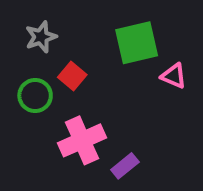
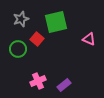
green square: (137, 43) -> (56, 22), moved
pink cross: (82, 140) -> (38, 81), moved, size x0.7

